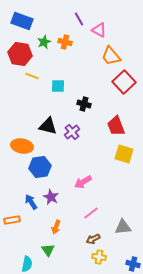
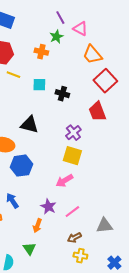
green star: (44, 42) -> (56, 37), moved
orange cross: (65, 42) -> (41, 52), moved
black cross: (84, 104) -> (62, 94), moved
red trapezoid: (116, 126) -> (97, 112), moved
purple cross: (72, 132) -> (73, 133), moved
yellow square: (124, 154) -> (72, 156), moved
purple star: (51, 197) -> (48, 207), moved
blue cross: (133, 264) -> (114, 263), turned 32

